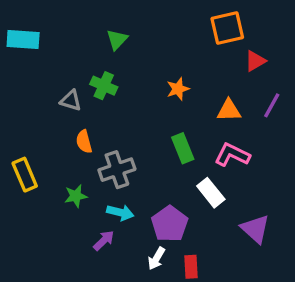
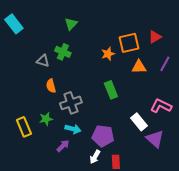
orange square: (227, 28) -> (129, 43), moved
cyan rectangle: (23, 40) -> (14, 24), turned 48
pink L-shape: (232, 155) -> (161, 106), moved
yellow rectangle: (25, 175) -> (24, 127), moved
white rectangle: (211, 193) -> (139, 122), moved
purple pentagon: (170, 224) -> (103, 136), turned -30

